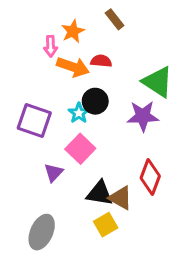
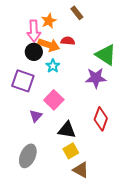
pink arrow: (51, 46) -> (34, 31), size x1.5
black circle: (95, 101) -> (34, 52), moved
cyan star: (79, 113) -> (53, 66), moved
brown triangle: (120, 198) -> (81, 170), moved

